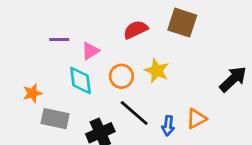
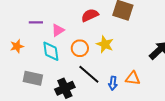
orange star: (32, 93) -> (17, 46), moved
orange triangle: (196, 119) -> (133, 78), turned 35

